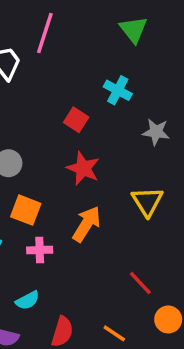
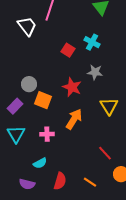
red square: (76, 120) -> (68, 50), moved
gray star: (156, 132) -> (95, 72), moved
orange square: (26, 210) -> (43, 100), moved

